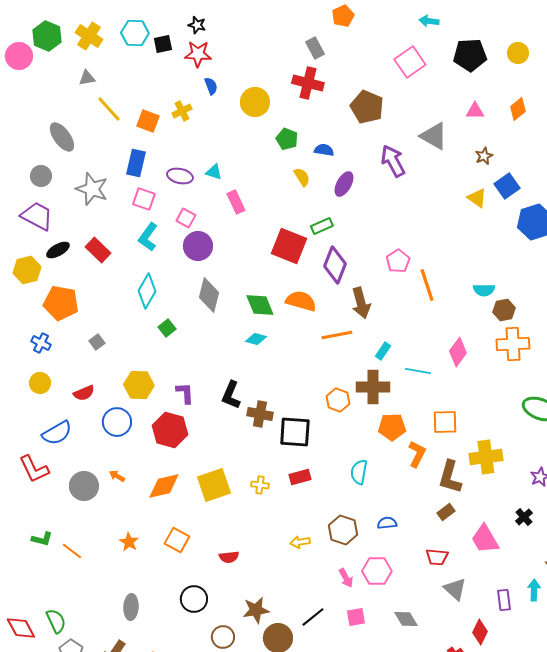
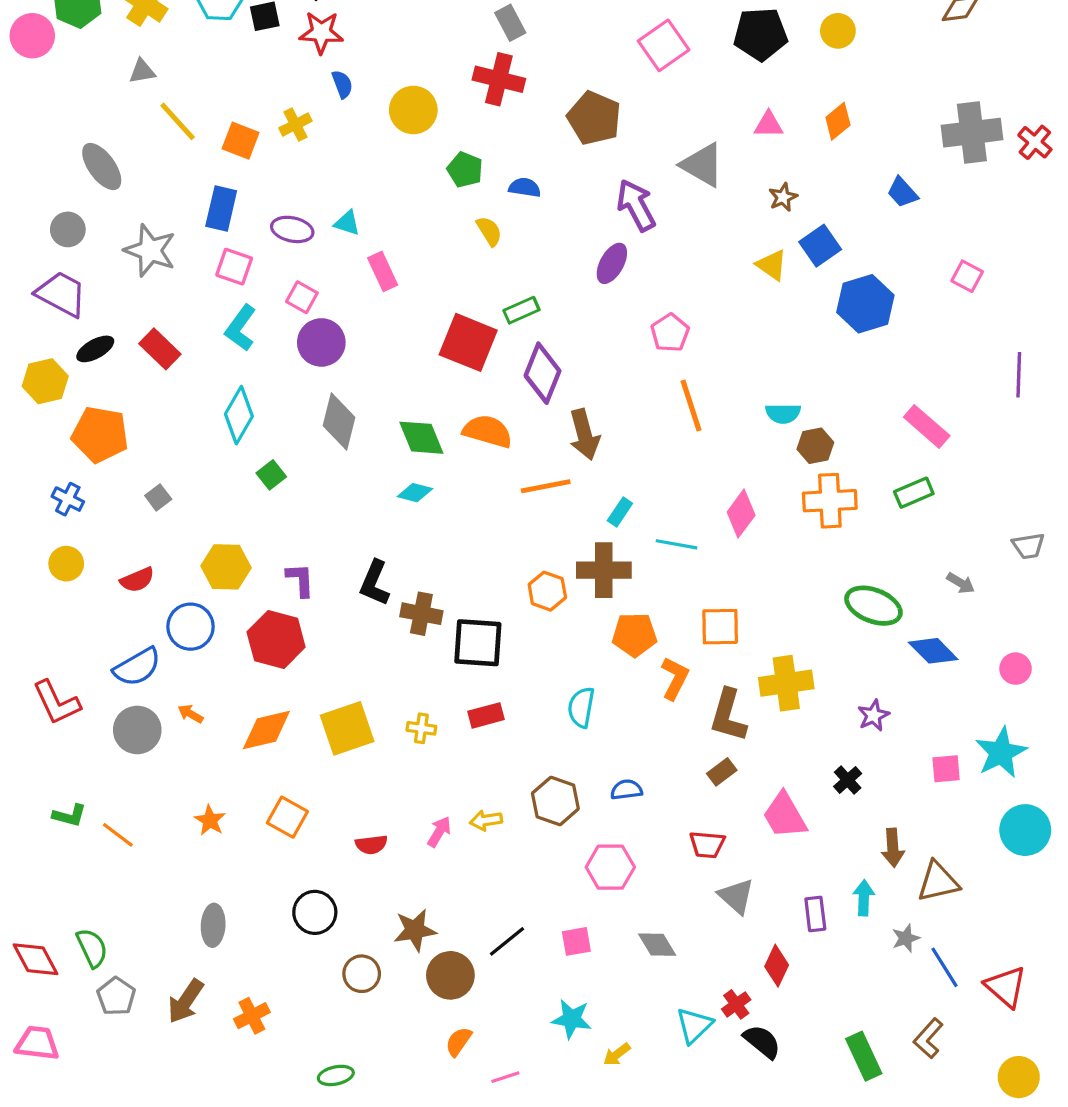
purple ellipse: (344, 184) -> (612, 263), moved
pink pentagon: (398, 261) -> (670, 333), moved
blue semicircle: (57, 433) -> (137, 667), moved
pink arrow: (346, 578) -> (439, 832), moved, turned -120

